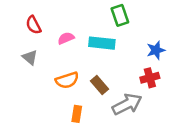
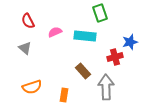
red cross: (150, 78) -> (115, 57), moved
orange semicircle: (67, 80) -> (32, 87), moved
gray arrow: (127, 104) -> (106, 87), turned -65

